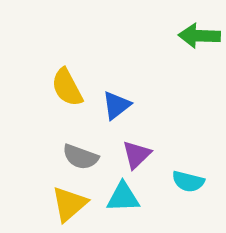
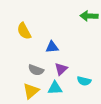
yellow semicircle: (67, 87) -> (24, 31), moved
blue triangle: (116, 105) -> (52, 47), turned 32

